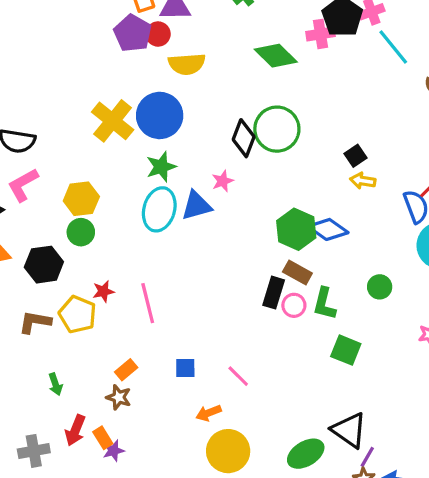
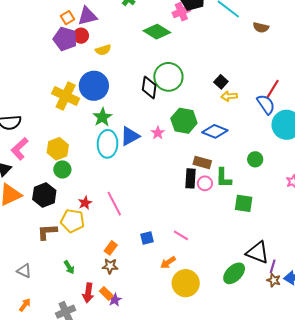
yellow semicircle: (187, 64) -> (103, 50), size x0.7
pink star: (223, 181) -> (158, 133), moved
green hexagon: (296, 229) -> (184, 121), moved

